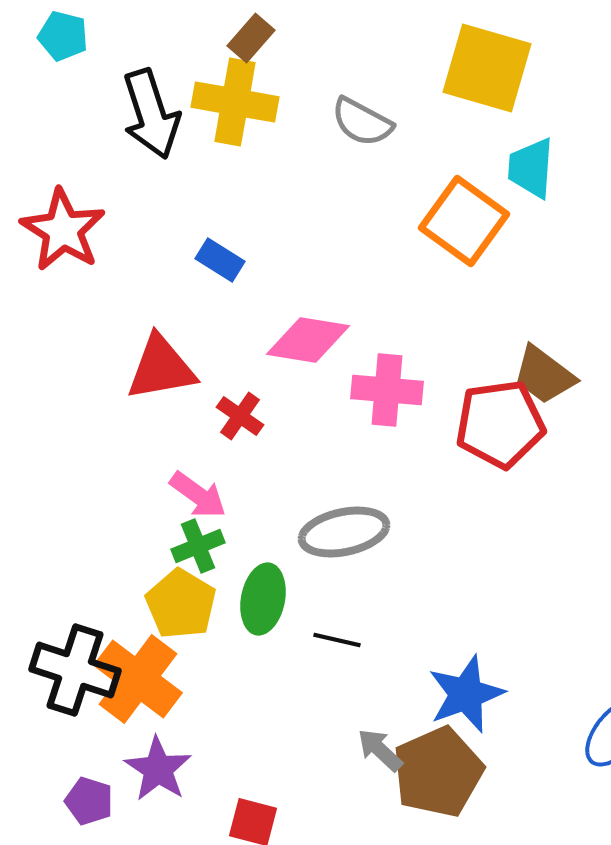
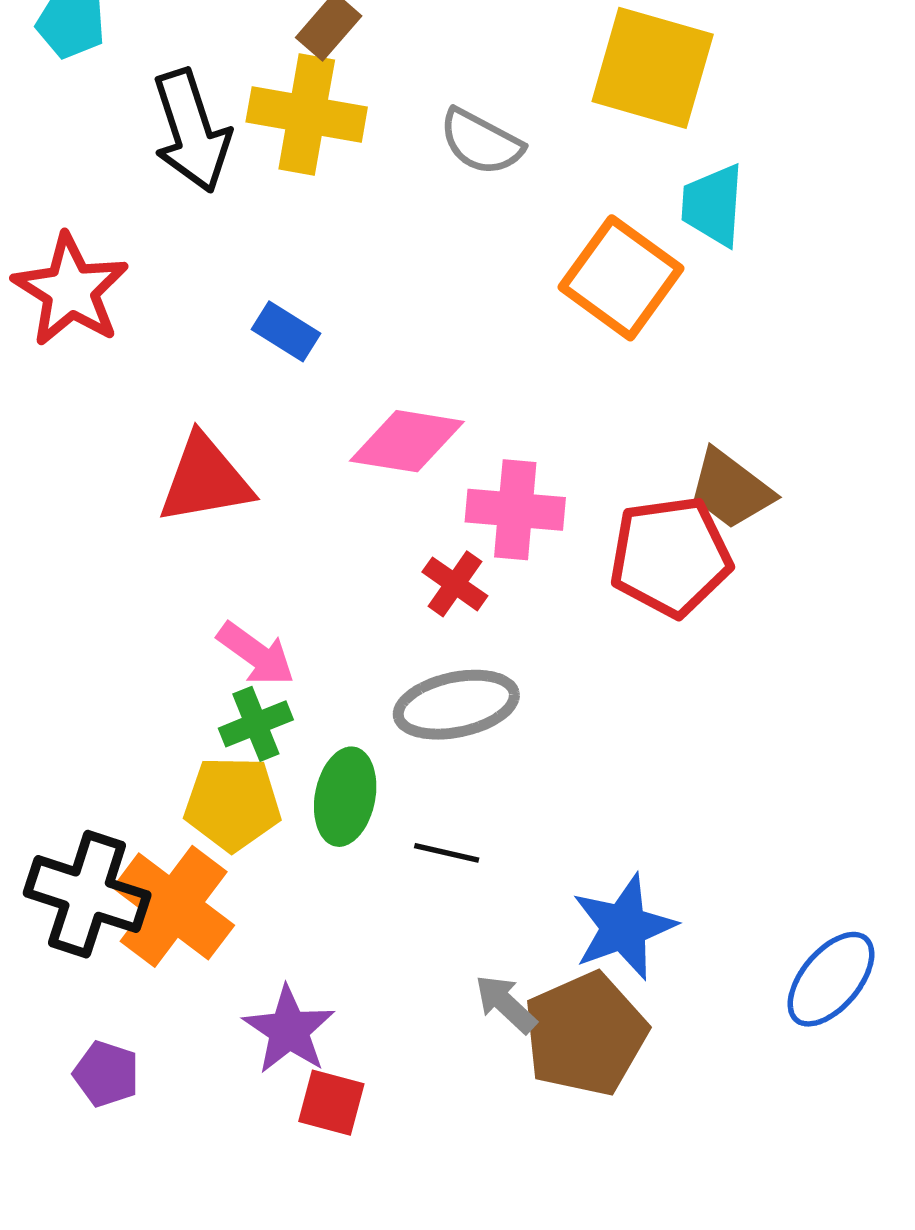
red cross: (240, 416) -> (455, 584), moved
yellow pentagon: (181, 604) -> (233, 803), turned -30
purple star: (158, 769) -> (289, 1030), moved

